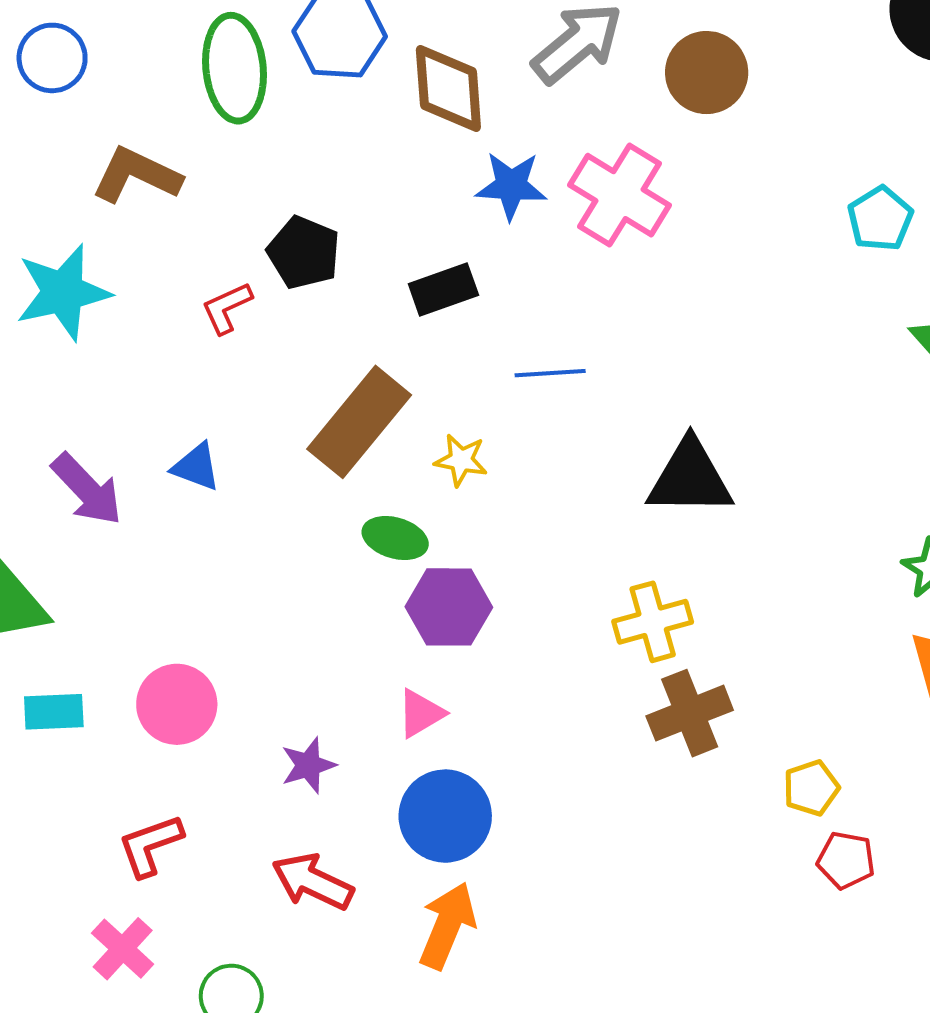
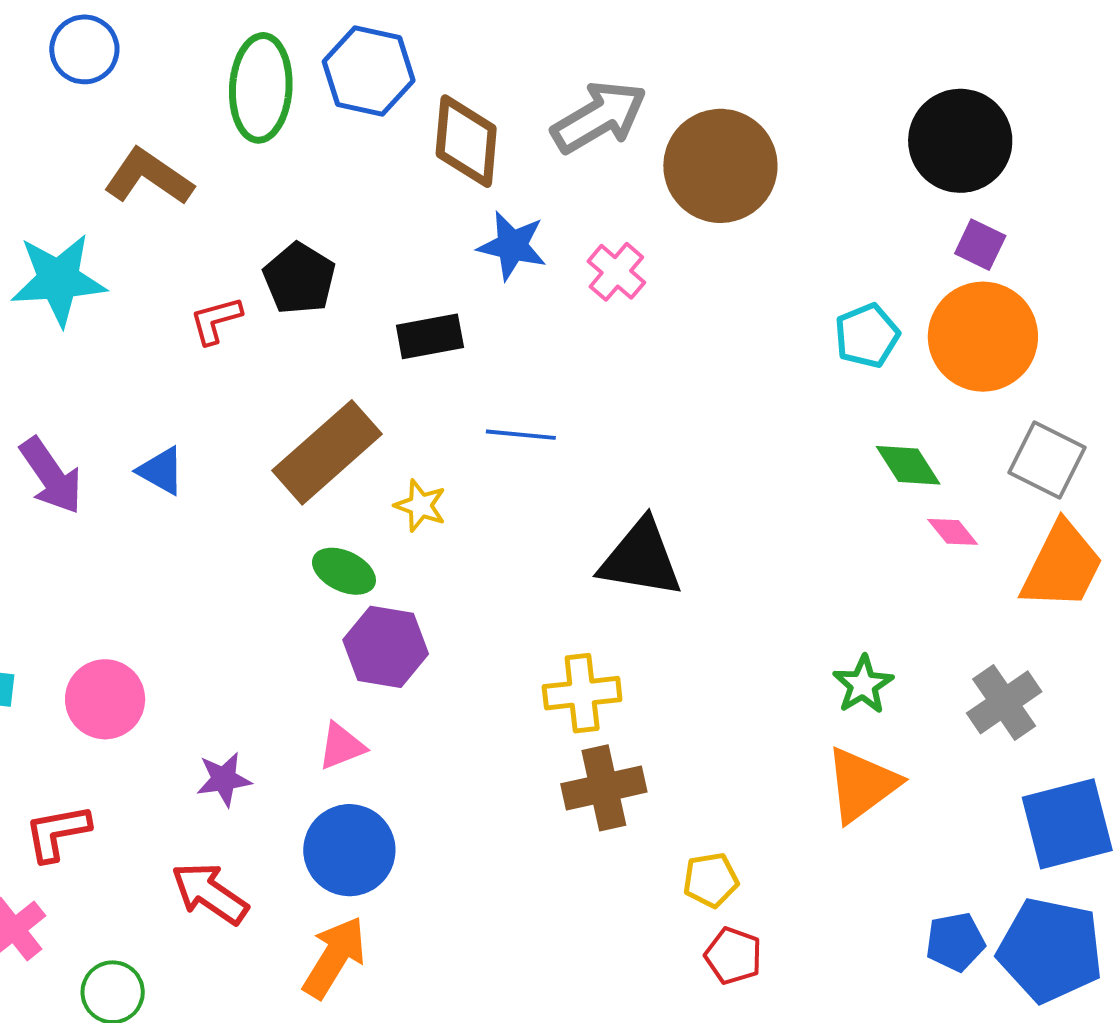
brown circle: (707, 73) -> (720, 166), size x1.4
pink cross: (619, 195) -> (616, 272), size x0.6

